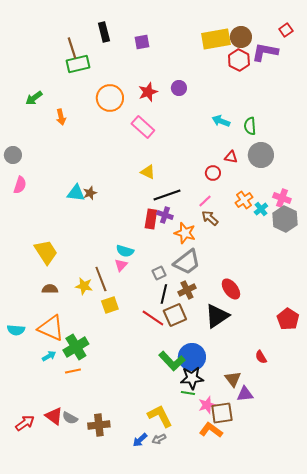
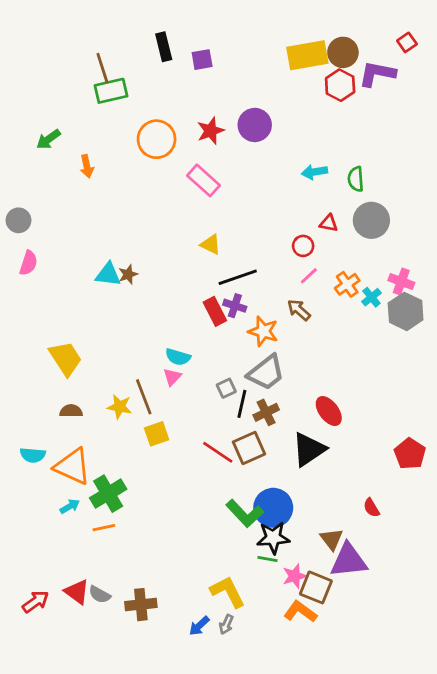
black rectangle: (104, 32) -> (164, 47), moved
purple circle: (179, 88) -> (255, 125), size x1.5
cyan arrow: (221, 121) -> (314, 172), turned -30
pink line: (205, 201) -> (309, 276), moved
red rectangle: (151, 219) -> (215, 311), turned -36
black line: (164, 294) -> (242, 404), moved
cyan semicircle: (16, 330) -> (33, 455), moved
purple triangle: (245, 394) -> (349, 560), size x1.6
brown square: (222, 413) -> (316, 587), turned 30
gray arrow: (159, 439) -> (226, 624), turned -40

